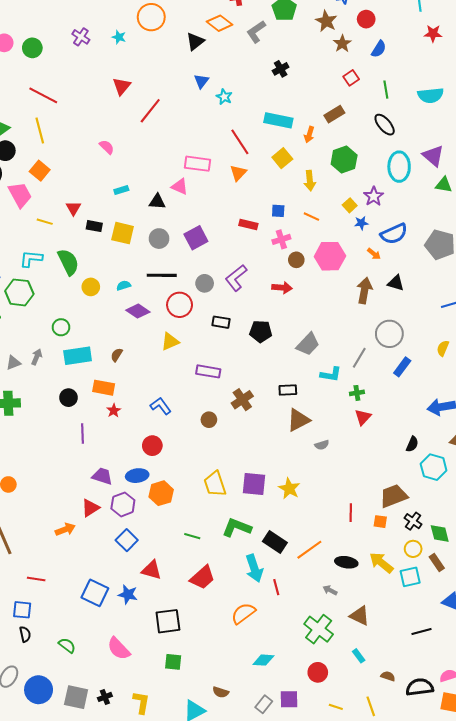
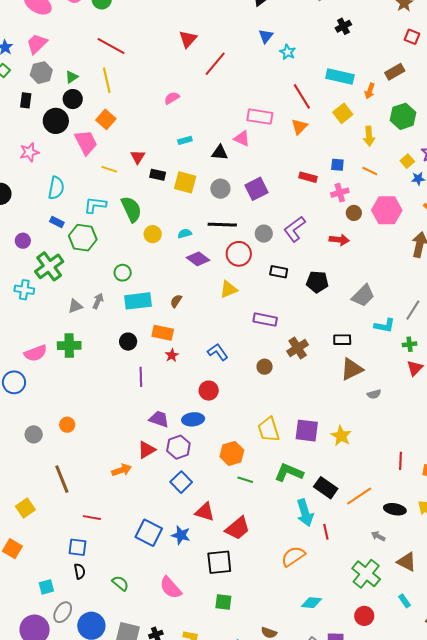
red square: (351, 78) -> (412, 37), turned -35
pink semicircle: (107, 147) -> (172, 98), turned -77
orange hexagon: (161, 493) -> (232, 453), moved
red trapezoid: (203, 577) -> (238, 528), moved

